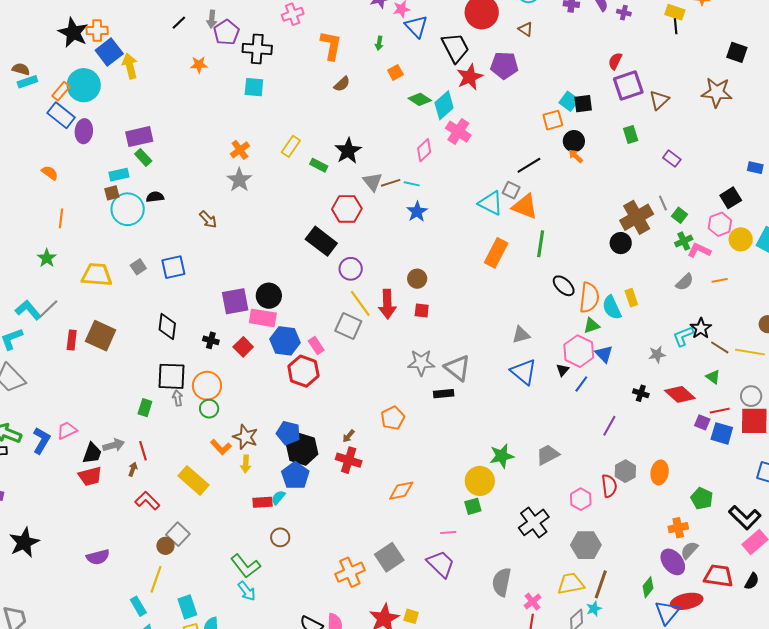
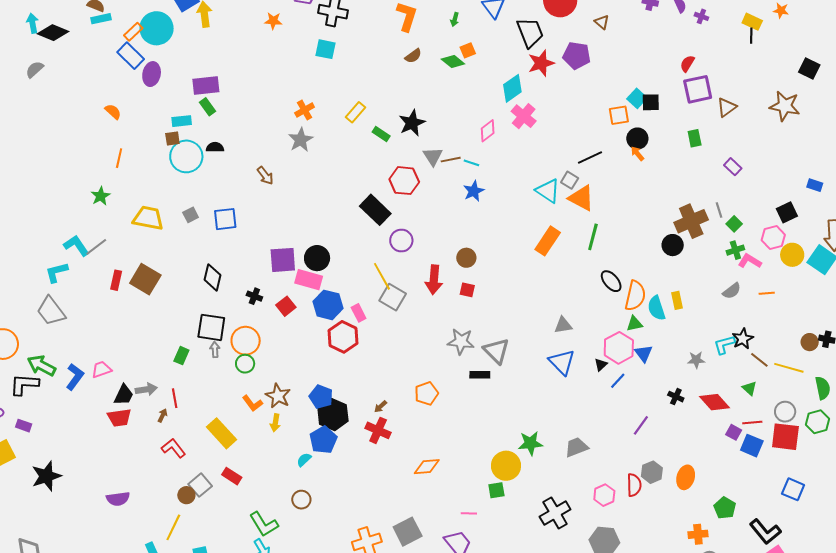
green diamond: (420, 99) -> (453, 61), moved
yellow line: (360, 303) -> (382, 276), moved
red rectangle: (263, 502) -> (232, 476), moved, turned 30

